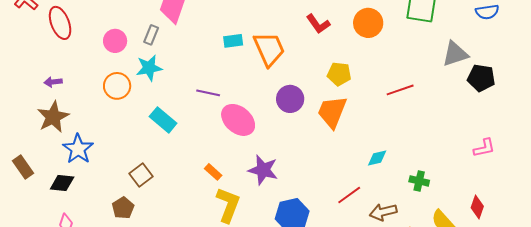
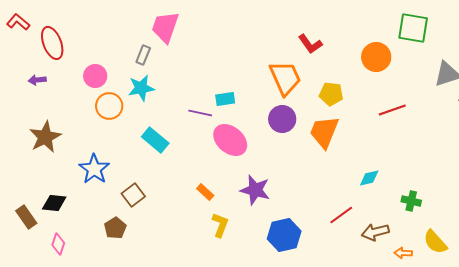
orange circle: (368, 23) -> (376, 57), moved
pink circle: (115, 41) -> (95, 76), moved
cyan rectangle: (233, 41) -> (225, 99), moved
orange trapezoid: (269, 49) -> (285, 78), moved
purple arrow: (53, 82) -> (37, 80), moved
blue star: (78, 149) -> (94, 169), moved
brown rectangle: (23, 167) -> (26, 217), moved
yellow L-shape: (228, 205) -> (220, 225), size x0.7

